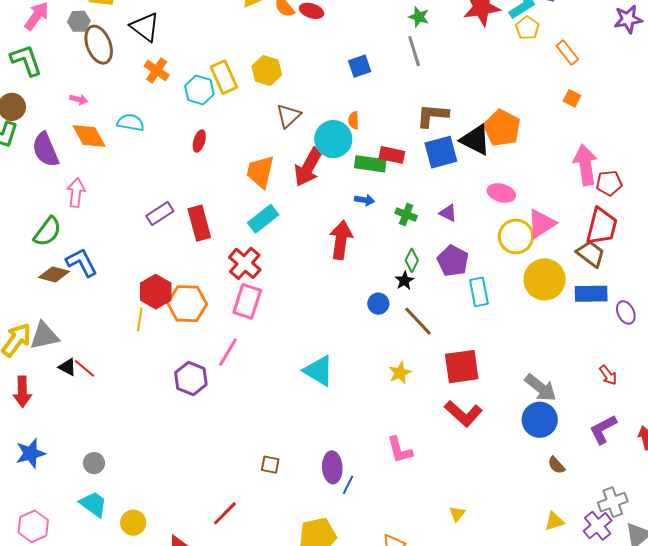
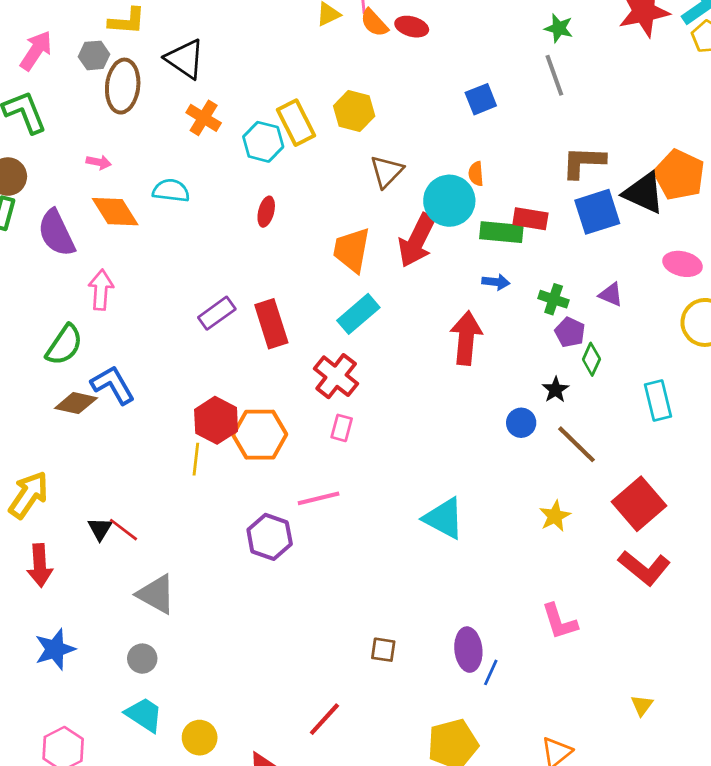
brown ellipse: (99, 45) -> (123, 86), turned 30
green diamond: (412, 260) -> (591, 359), moved
purple pentagon: (453, 261) -> (570, 332), moved, size x0.7
pink rectangle: (247, 301) -> (342, 428), size x0.6
gray triangle: (44, 336) -> (156, 594), moved, turned 44
pink line: (228, 352) -> (319, 498), turned 48
black triangle: (67, 367) -> (100, 529), turned 36
red square: (462, 367) -> (639, 504), turned -30

